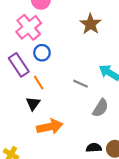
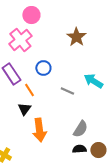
blue circle: (42, 53) -> (43, 68), moved
gray semicircle: (100, 108) -> (80, 129), moved
orange arrow: (50, 127) -> (39, 130), turned 95

